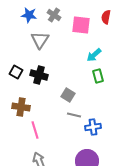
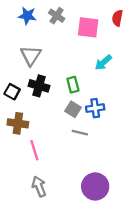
gray triangle: (40, 40) -> (31, 55), moved
black square: (16, 72) -> (12, 92), moved
green rectangle: (98, 76) -> (73, 85), moved
blue cross: (93, 127) -> (95, 108), moved

